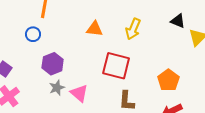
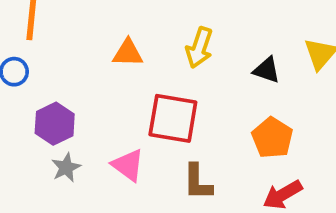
black triangle: (178, 21) -> (267, 70), moved
pink triangle: (79, 93) -> (128, 165), moved

